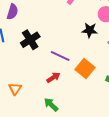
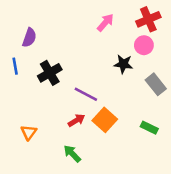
orange square: (85, 69) -> (105, 120), moved

